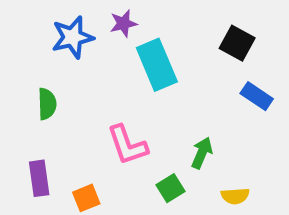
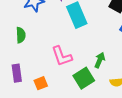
green square: (170, 188) -> (84, 78), size x1.5

